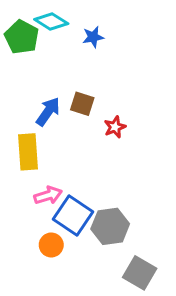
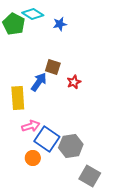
blue arrow: (48, 112) -> (39, 82), moved

